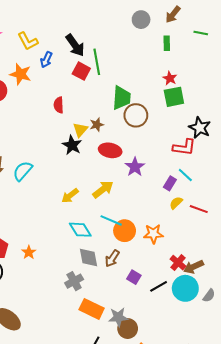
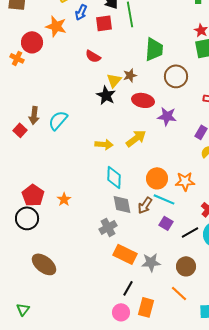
red square: (81, 71) -> (104, 23), moved, turned -36
red semicircle: (59, 105) -> (93, 56), turned -56
brown circle: (136, 115) -> (176, 76), moved
purple star: (135, 167) -> (167, 116), turned -30
yellow arrow: (70, 196) -> (104, 144), turned -138
cyan line: (111, 220) -> (164, 199), moved
cyan diamond: (80, 230) -> (114, 177), turned 35
brown circle: (128, 329) -> (186, 266), moved

